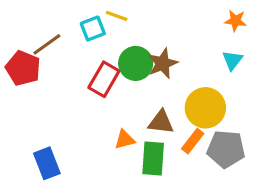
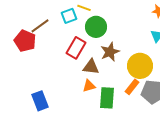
green circle: (136, 63) -> (96, 27), moved
brown star: (163, 63) -> (110, 52), moved
brown triangle: (161, 122) -> (91, 67), moved

